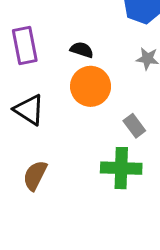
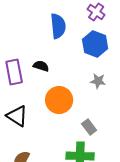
black semicircle: (82, 50) -> (41, 66), moved

